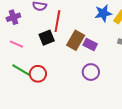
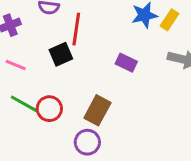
brown rectangle: (76, 40) -> (97, 110), moved
purple circle: (91, 72) -> (87, 142), moved

